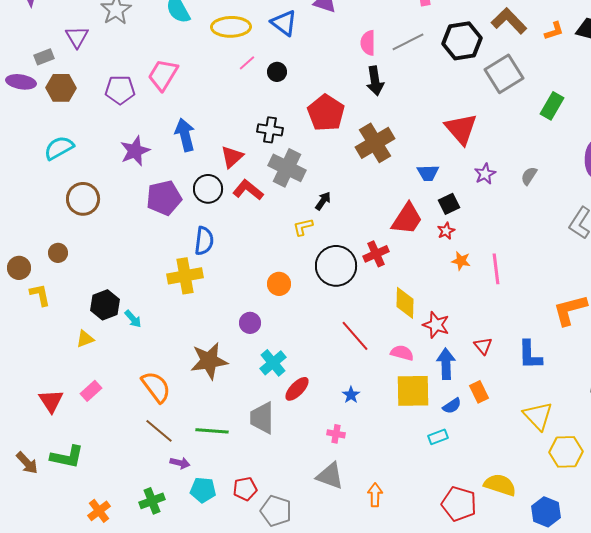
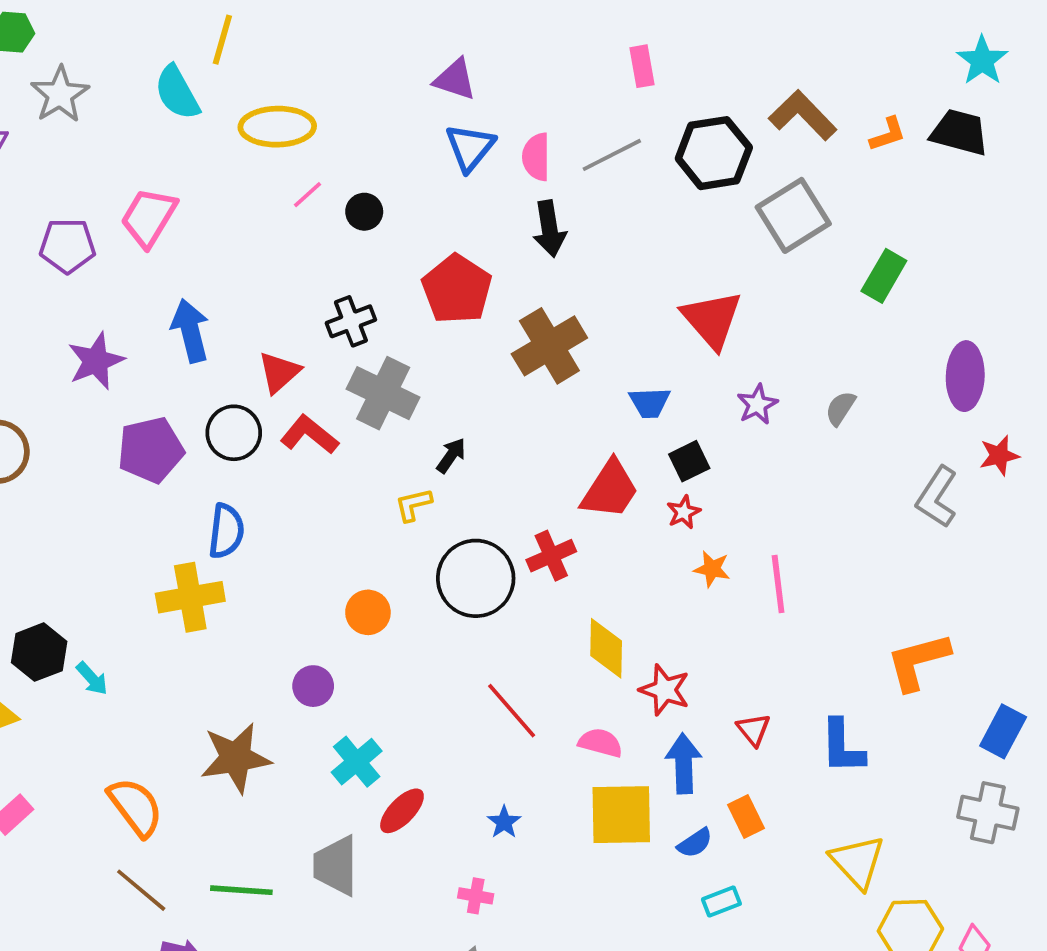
blue triangle: (284, 23) -> (470, 147), moved, turned 32
black cross: (270, 130) -> (351, 321), turned -30
cyan rectangle: (438, 437) -> (721, 902), moved

